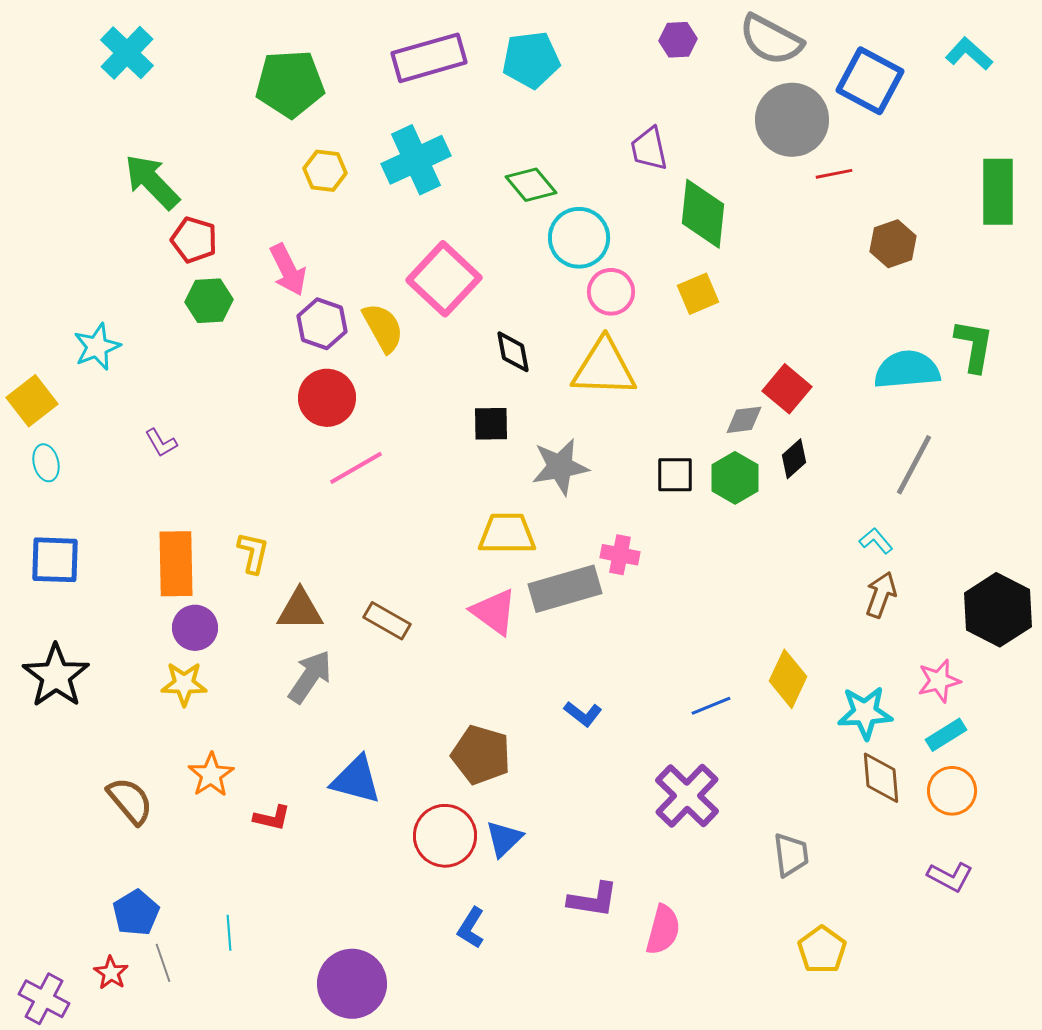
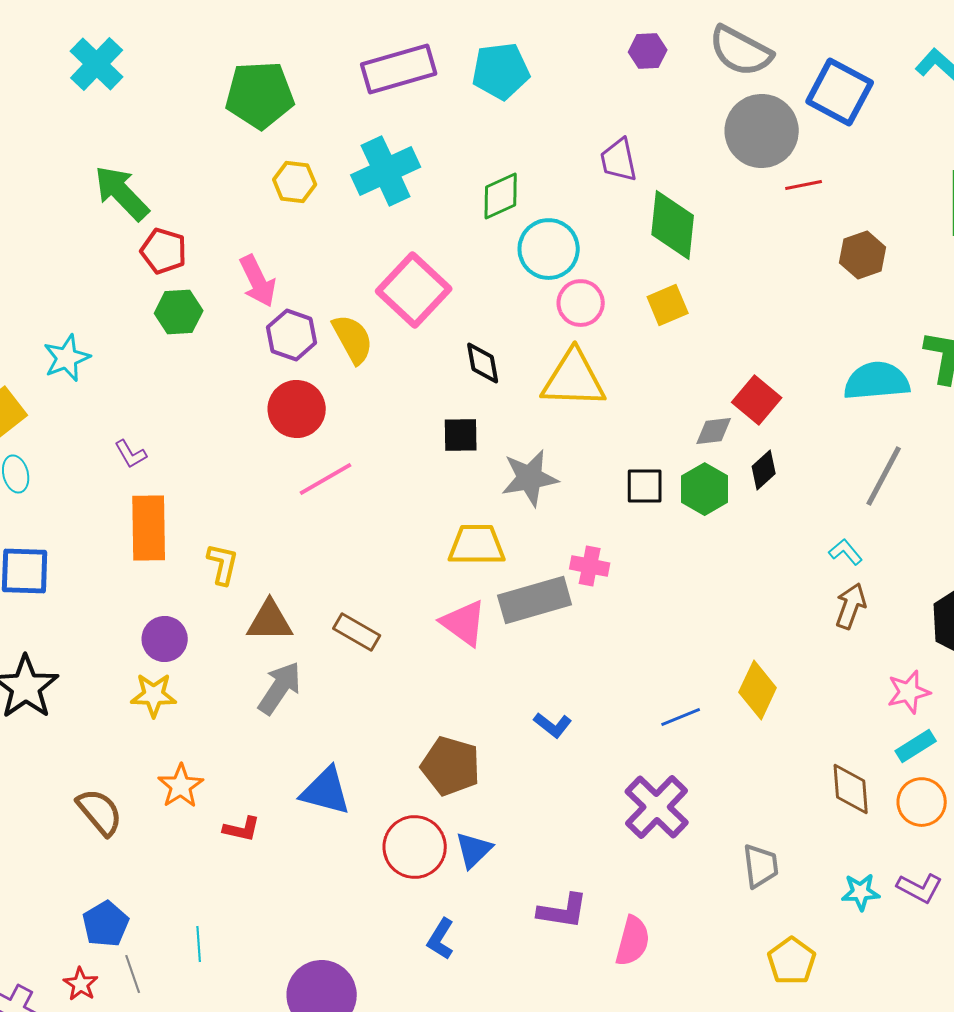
green diamond: (531, 185) -> (501, 196), turned -75
orange rectangle: (176, 564) -> (149, 528), moved
cyan star: (865, 713) -> (861, 892), moved, size x0.7

